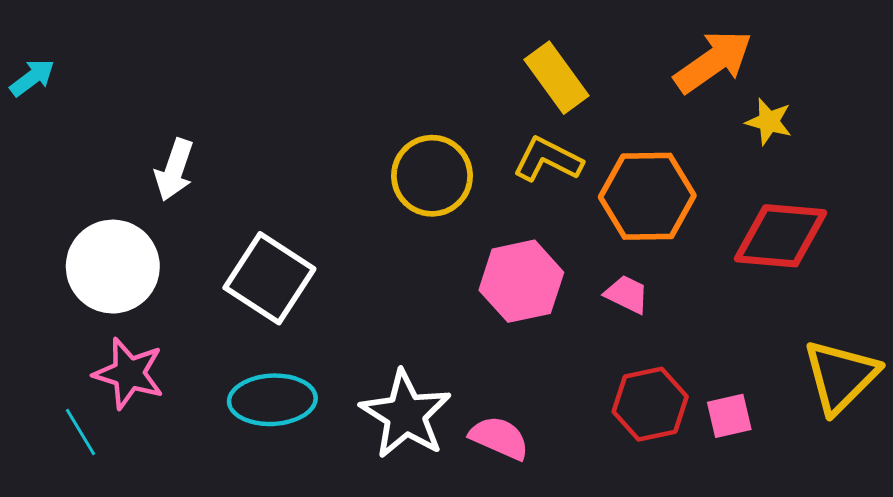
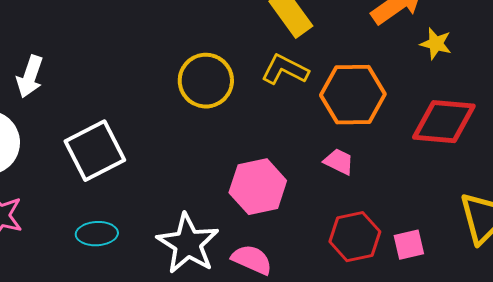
white square: (269, 278) -> (95, 151), turned 30
pink hexagon: (521, 281) -> (258, 187), moved
cyan ellipse: (272, 400) -> (97, 234), size x0.7

